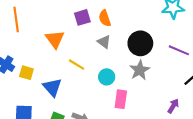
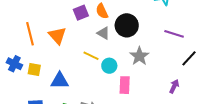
orange line: (16, 19) -> (30, 34), moved
black circle: (140, 43) -> (127, 25), moved
yellow line: (77, 65) -> (91, 56), moved
blue triangle: (52, 87) -> (60, 81), turned -42

